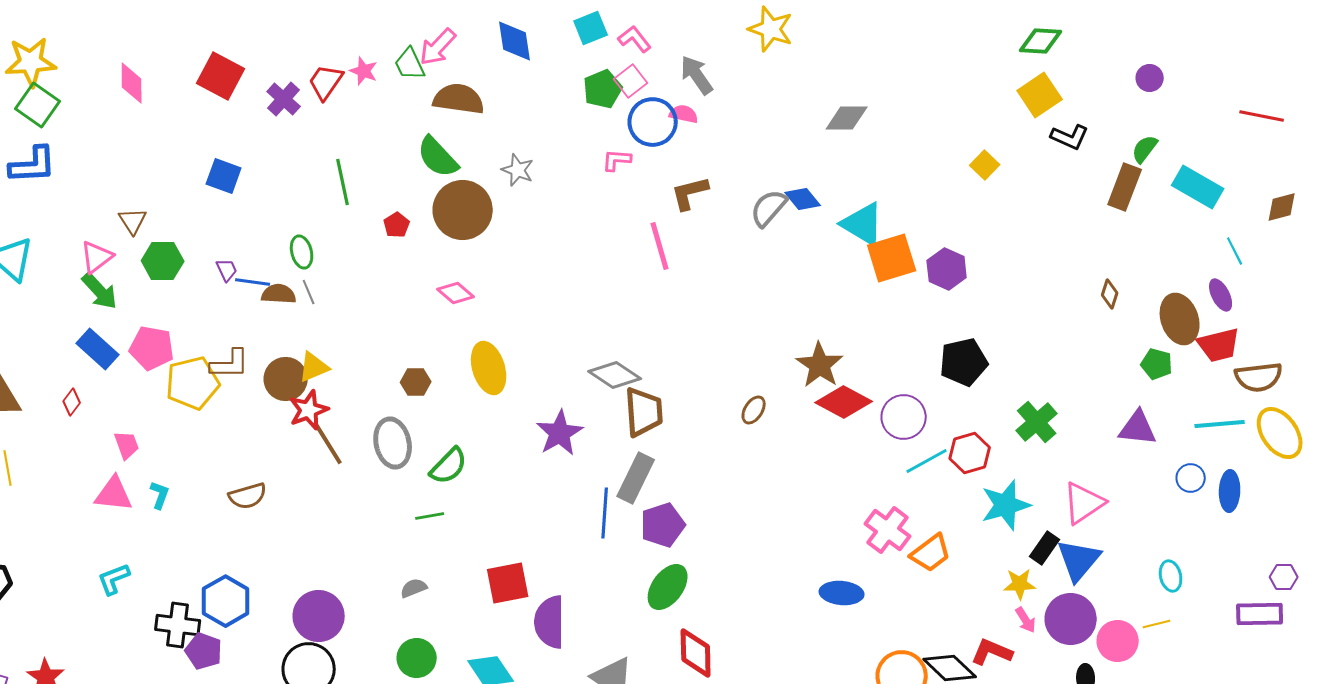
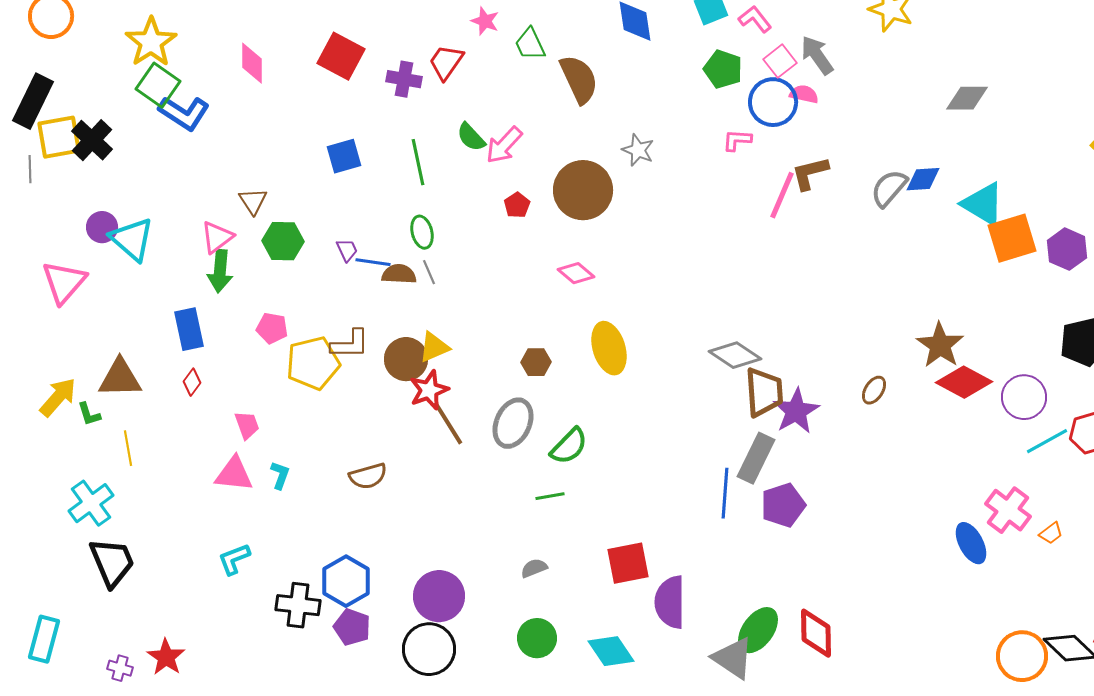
pink arrow: (438, 47) -> (504, 145), moved
yellow star: (31, 62) -> (151, 42), turned -30
pink star: (364, 71) -> (485, 21), moved
pink square: (631, 81) -> (780, 61), moved
green pentagon: (603, 89) -> (723, 69), turned -30
purple cross: (284, 99) -> (404, 79), turned -32
brown semicircle: (459, 99) -> (579, 79), turned 57
green semicircle: (438, 157) -> (471, 137), moved, size x0.7
blue L-shape: (33, 165) -> (184, 113), moved, turned 36
blue square: (224, 176) -> (344, 156), turned -36
green line: (343, 182) -> (418, 162), moved
blue diamond: (803, 199) -> (923, 179), turned -54
pink line: (660, 246) -> (782, 195), moved, turned 39
green arrow: (100, 291) -> (220, 271), turned 48
pink pentagon: (152, 348) -> (272, 328), size x0.7
blue rectangle: (98, 349) -> (189, 329), moved, turned 36
purple star: (560, 433) -> (796, 411), moved
gray ellipse: (393, 443) -> (513, 423), turned 36
orange trapezoid: (931, 553) -> (1051, 533), size x0.6
green ellipse: (668, 587) -> (758, 630), moved
blue ellipse: (842, 593) -> (971, 543), moved, turned 57
purple pentagon: (204, 651) -> (352, 627), moved

